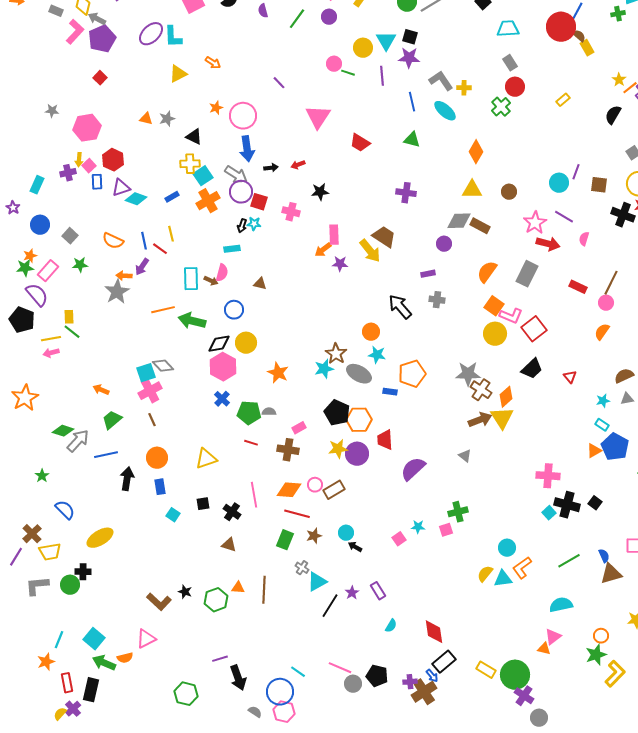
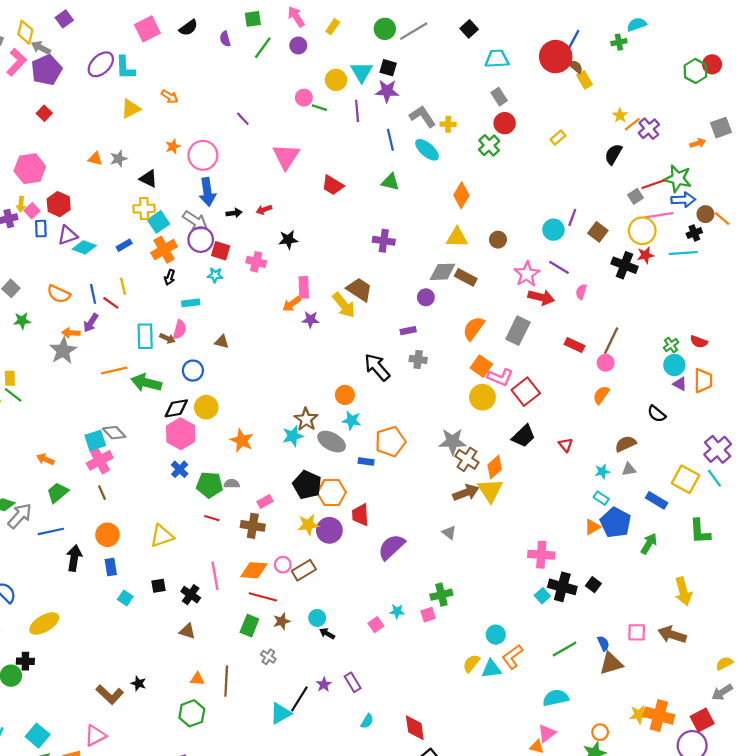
brown square: (599, 185) -> (598, 232), turned 30
black arrow: (242, 226) -> (170, 277), moved
cyan triangle: (317, 582) -> (281, 713), moved
green hexagon: (216, 600) -> (192, 713), moved

